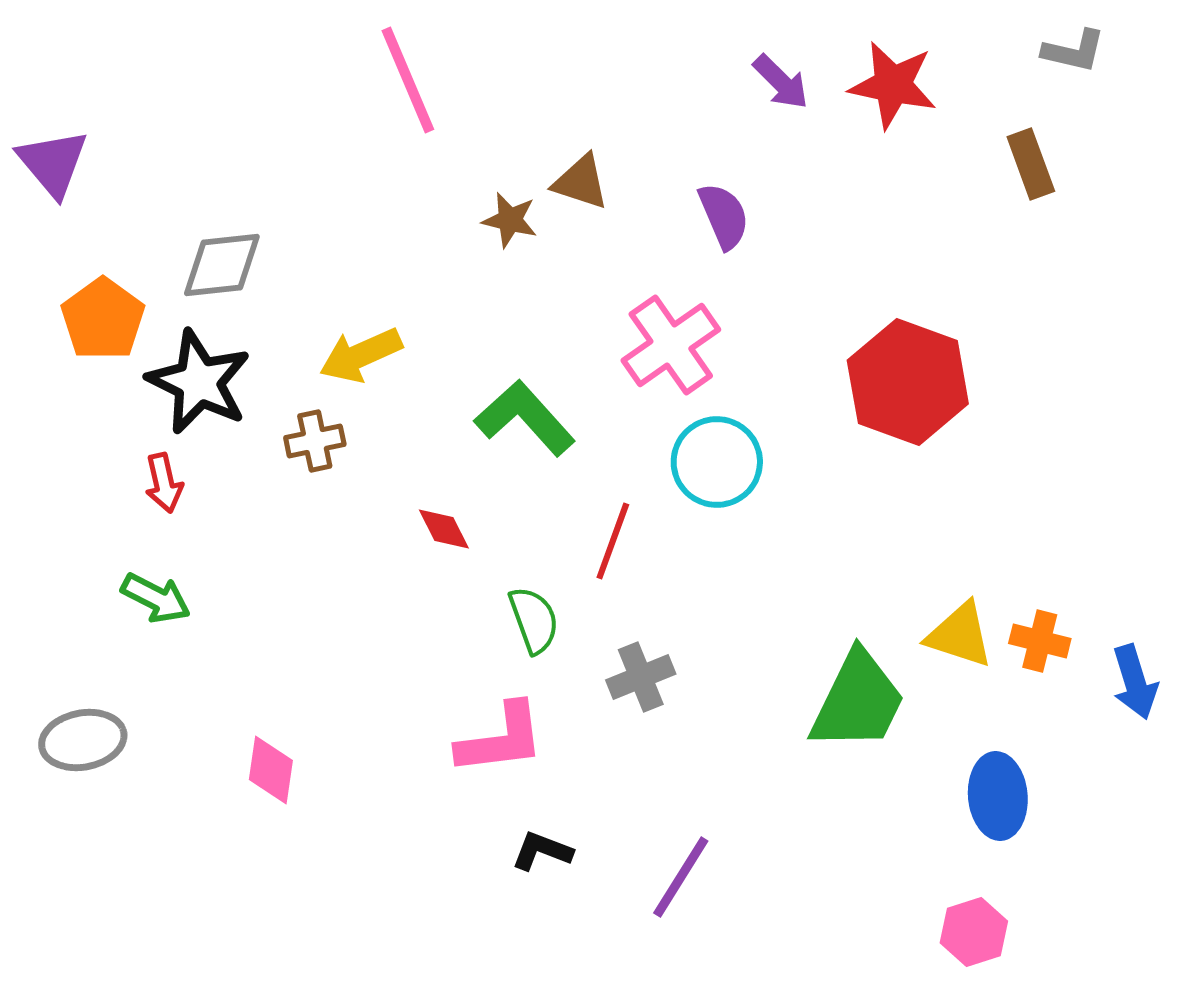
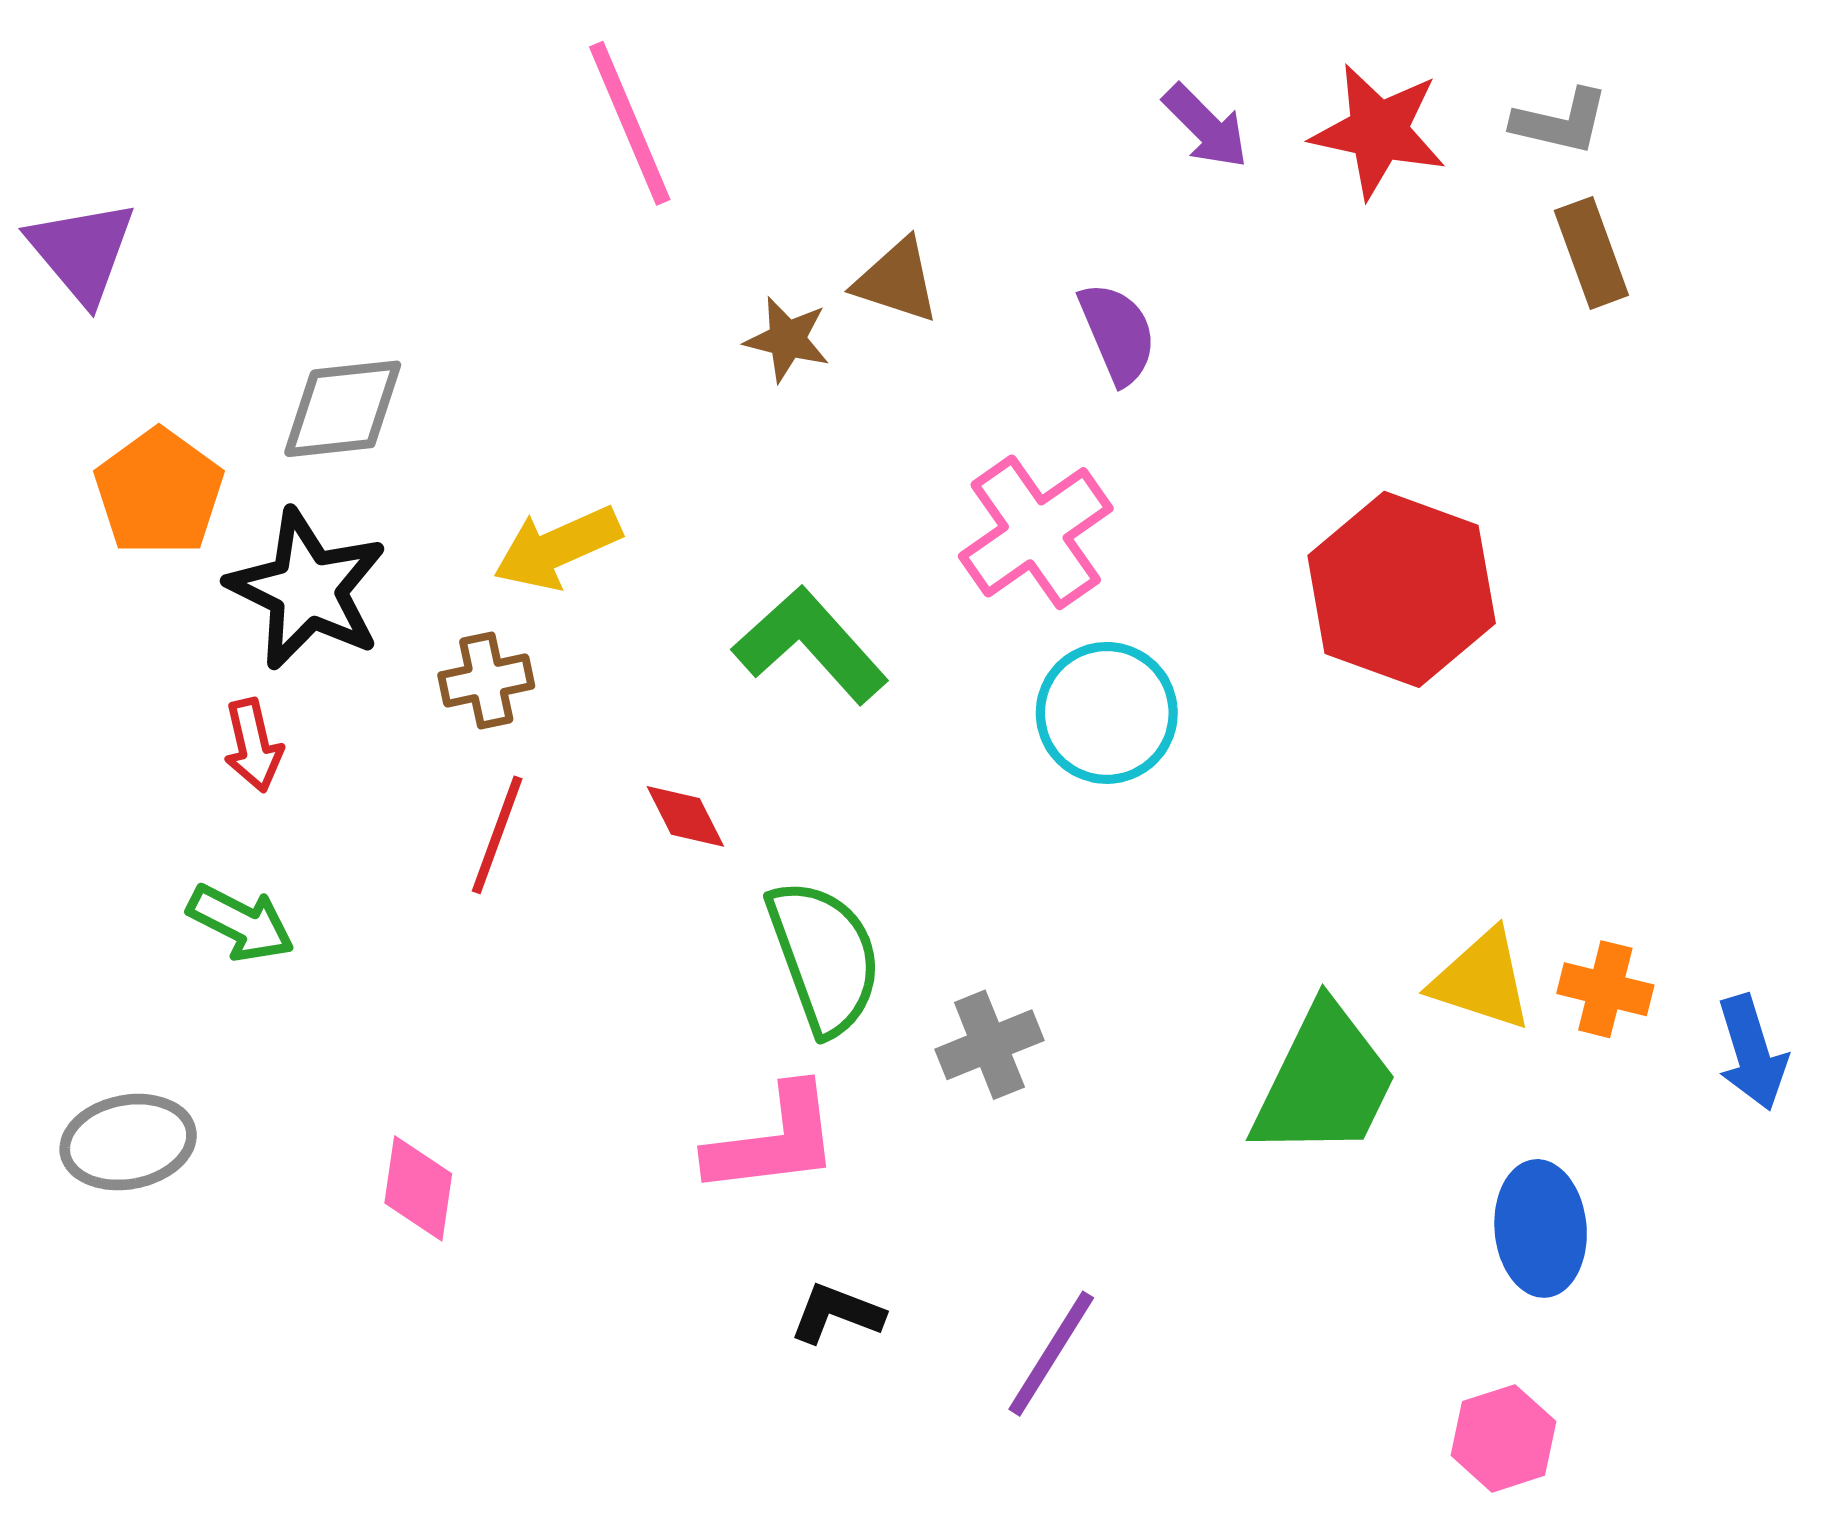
gray L-shape: (1074, 51) -> (1561, 122), moved
red line: (613, 541) -> (497, 835), moved
green semicircle: (534, 620) -> (824, 957), size x1.5

